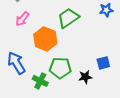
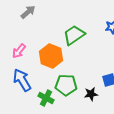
pink arrow: (22, 19) -> (19, 51), moved

